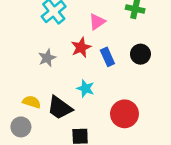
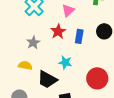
blue rectangle: (107, 57) -> (79, 36), turned 40
yellow semicircle: (32, 102) -> (25, 66), moved

